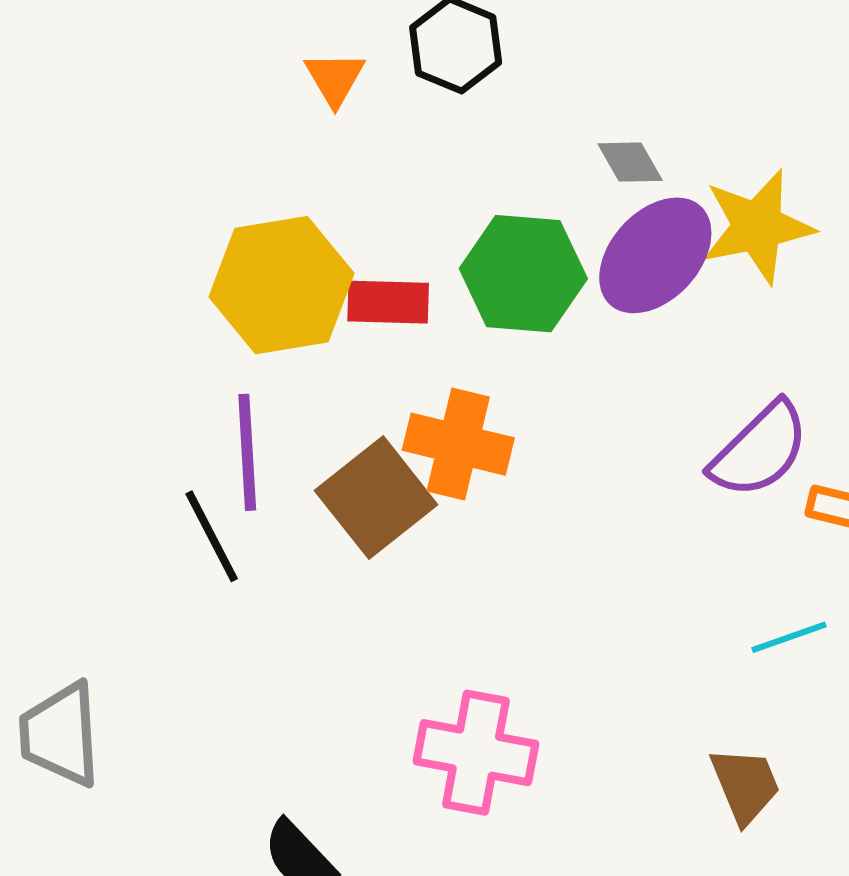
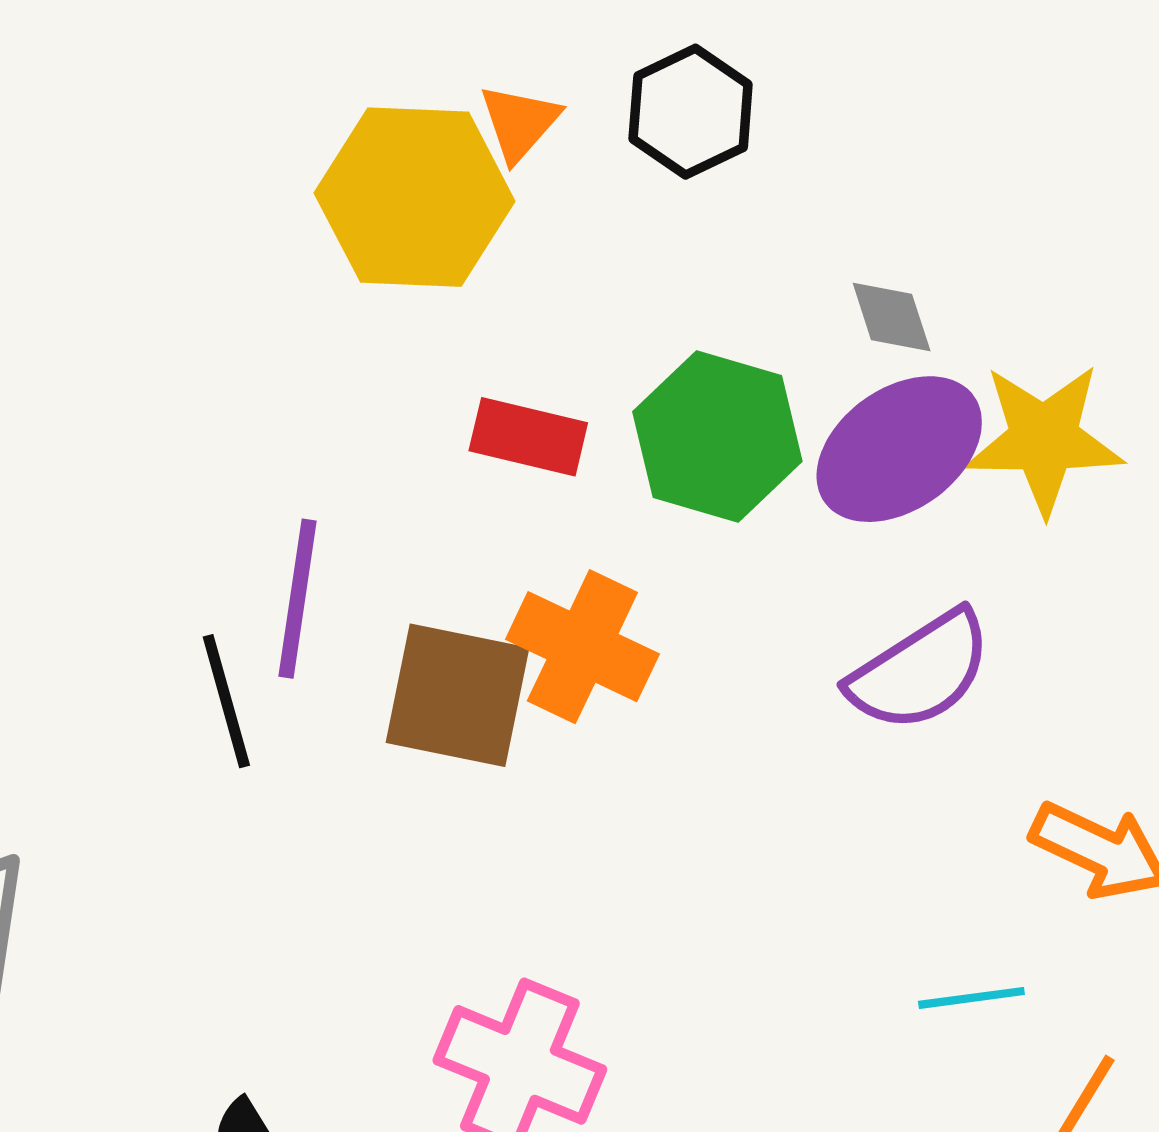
yellow hexagon: (282, 285) -> (415, 197), moved
purple semicircle: (760, 450) -> (920, 671), moved
brown square: (376, 498) -> (458, 695), turned 38

